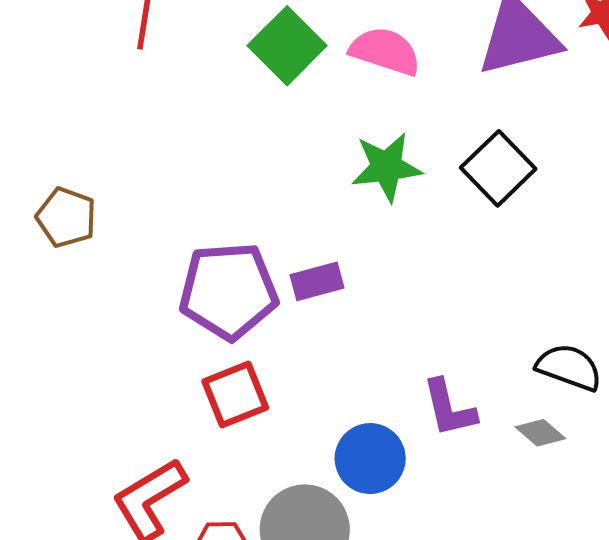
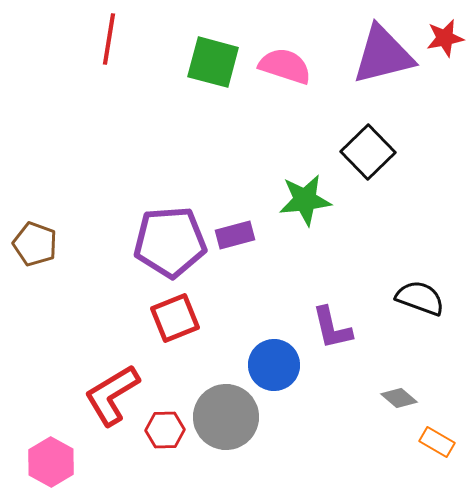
green square: (287, 46) -> (213, 62), turned -30
green star: (386, 167) -> (305, 200), moved
brown pentagon: (66, 217) -> (35, 244), moved
gray diamond: (540, 433) -> (399, 398), moved

